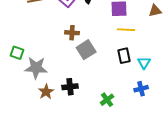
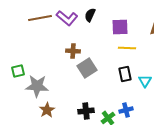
green square: (17, 53) -> (18, 71), turned -32
black cross: (70, 87) -> (86, 111), moved
blue cross: (141, 89) -> (126, 110), moved

